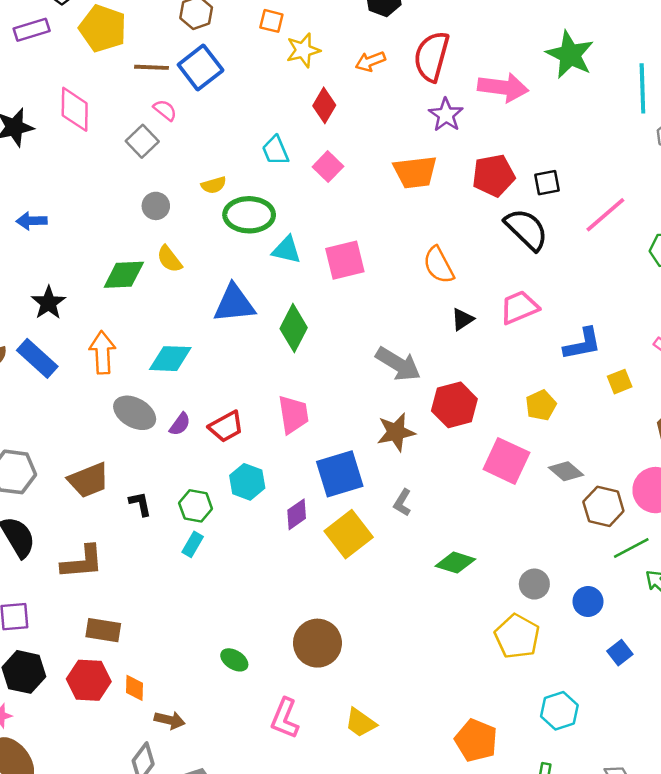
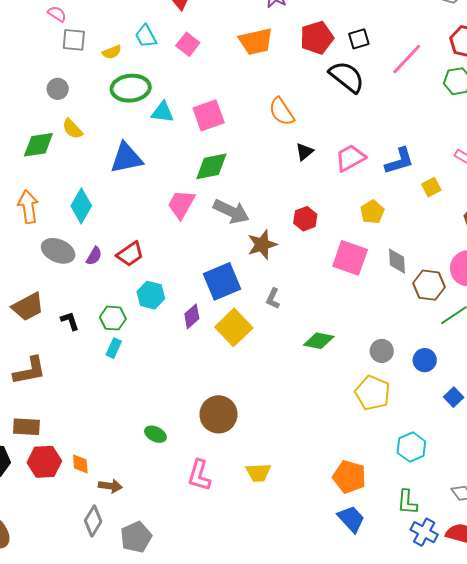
gray square: (142, 141) -> (74, 40), moved, turned -35
yellow semicircle: (214, 185) -> (112, 52), moved
pink trapezoid: (519, 307) -> (350, 158), moved
green diamond: (294, 328) -> (211, 166), moved, turned 57
cyan diamond: (170, 359) -> (81, 206), turned -56
gray arrow: (398, 364) -> (231, 211), moved
red hexagon: (454, 405) -> (305, 219), size x0.7
pink trapezoid: (293, 415) -> (181, 204), moved, turned -136
gray diamond: (566, 471) -> (397, 261), turned 52
brown rectangle: (103, 630) -> (26, 427), moved
yellow trapezoid: (360, 723) -> (258, 473), turned -32

